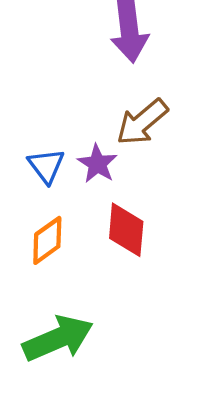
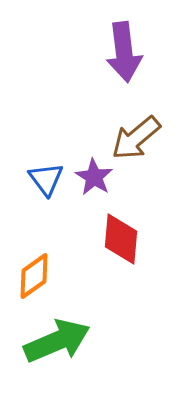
orange diamond: (47, 240) -> (34, 276), moved

